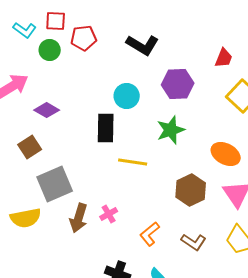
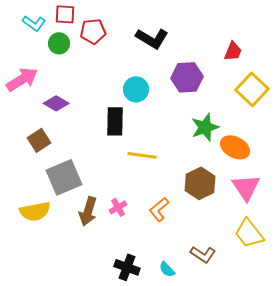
green star: (171, 130) -> (205, 127), moved
orange L-shape: (150, 234) -> (159, 209), moved
brown L-shape: (194, 242) -> (203, 254), moved

